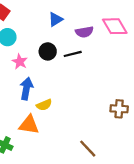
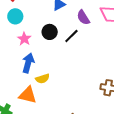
purple semicircle: (84, 32) -> (83, 17), turned 63
black line: (73, 54) -> (71, 36), turned -35

